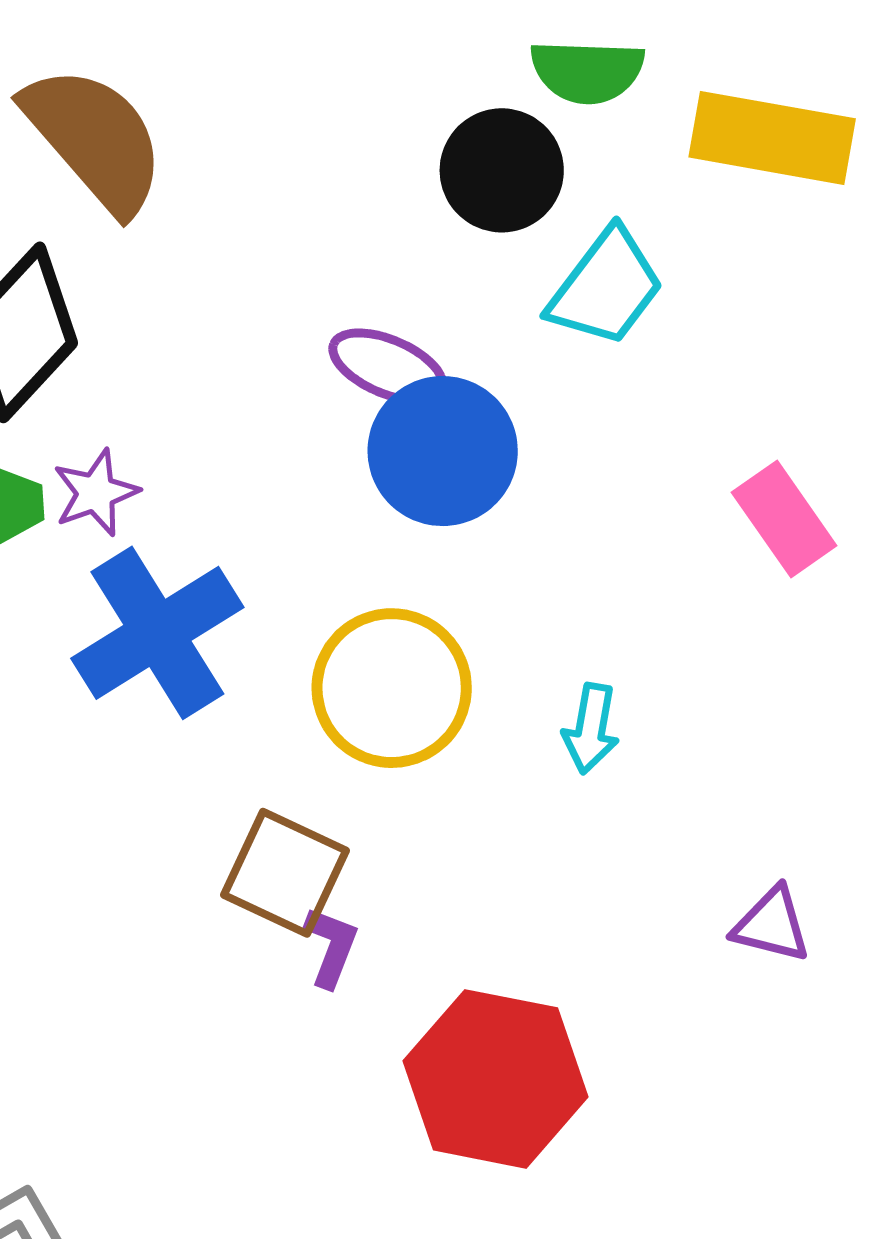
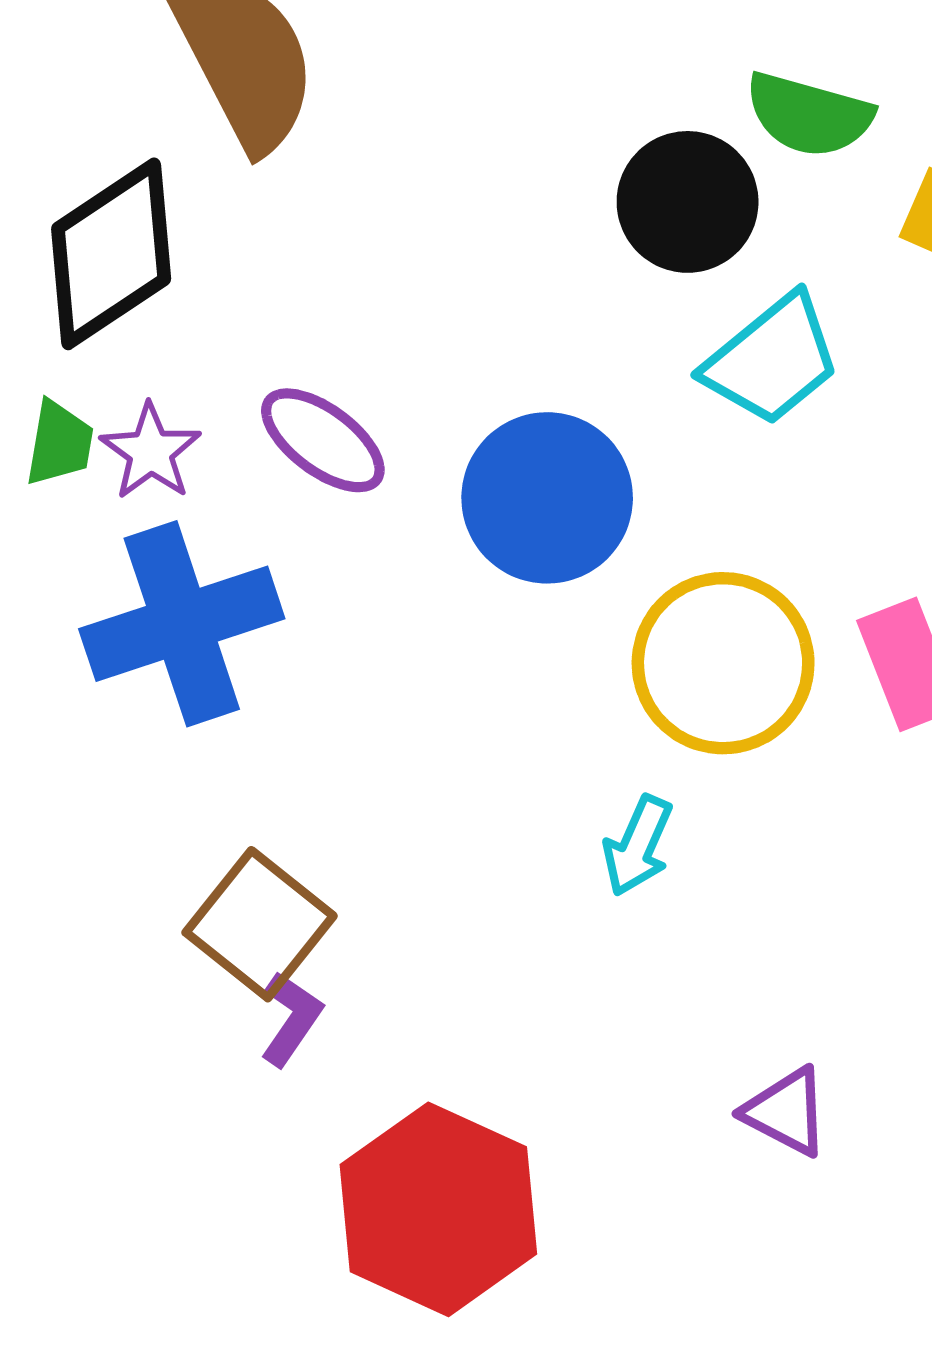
purple ellipse: (388, 367) -> (323, 440), moved
purple star: (96, 493) -> (151, 452), turned -30
yellow circle: (392, 688) -> (723, 663), moved

